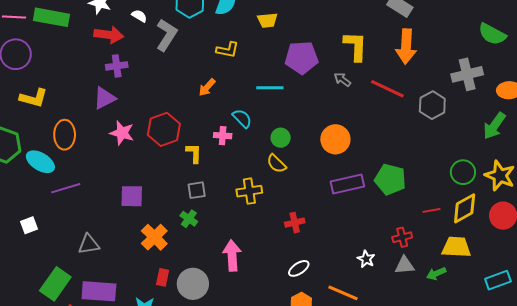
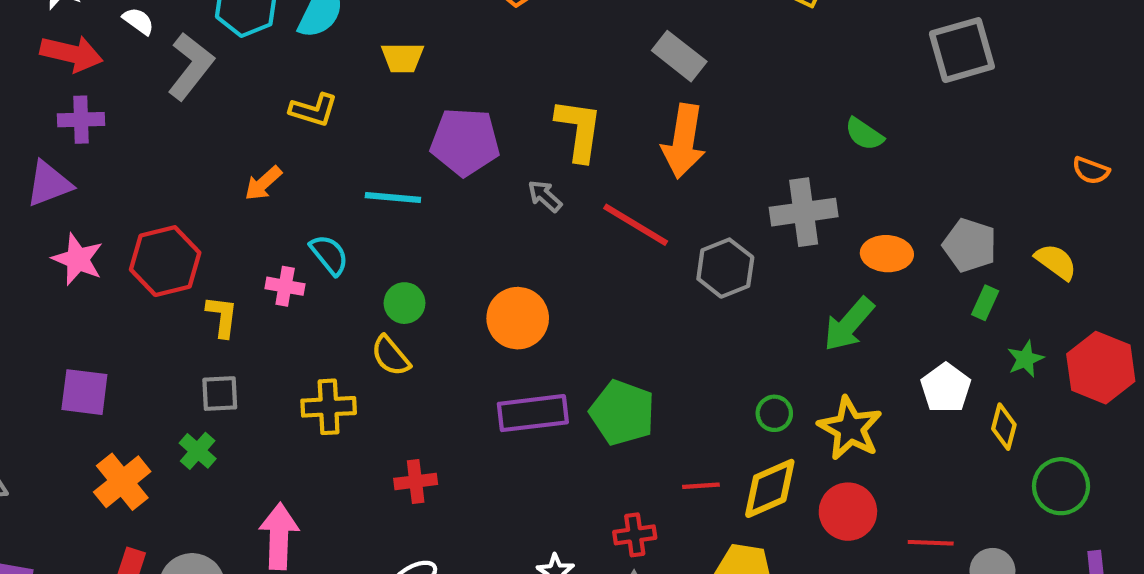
green semicircle: (492, 34) -> (864, 134), size x0.7
green circle: (463, 172) -> (774, 413), size x0.7

